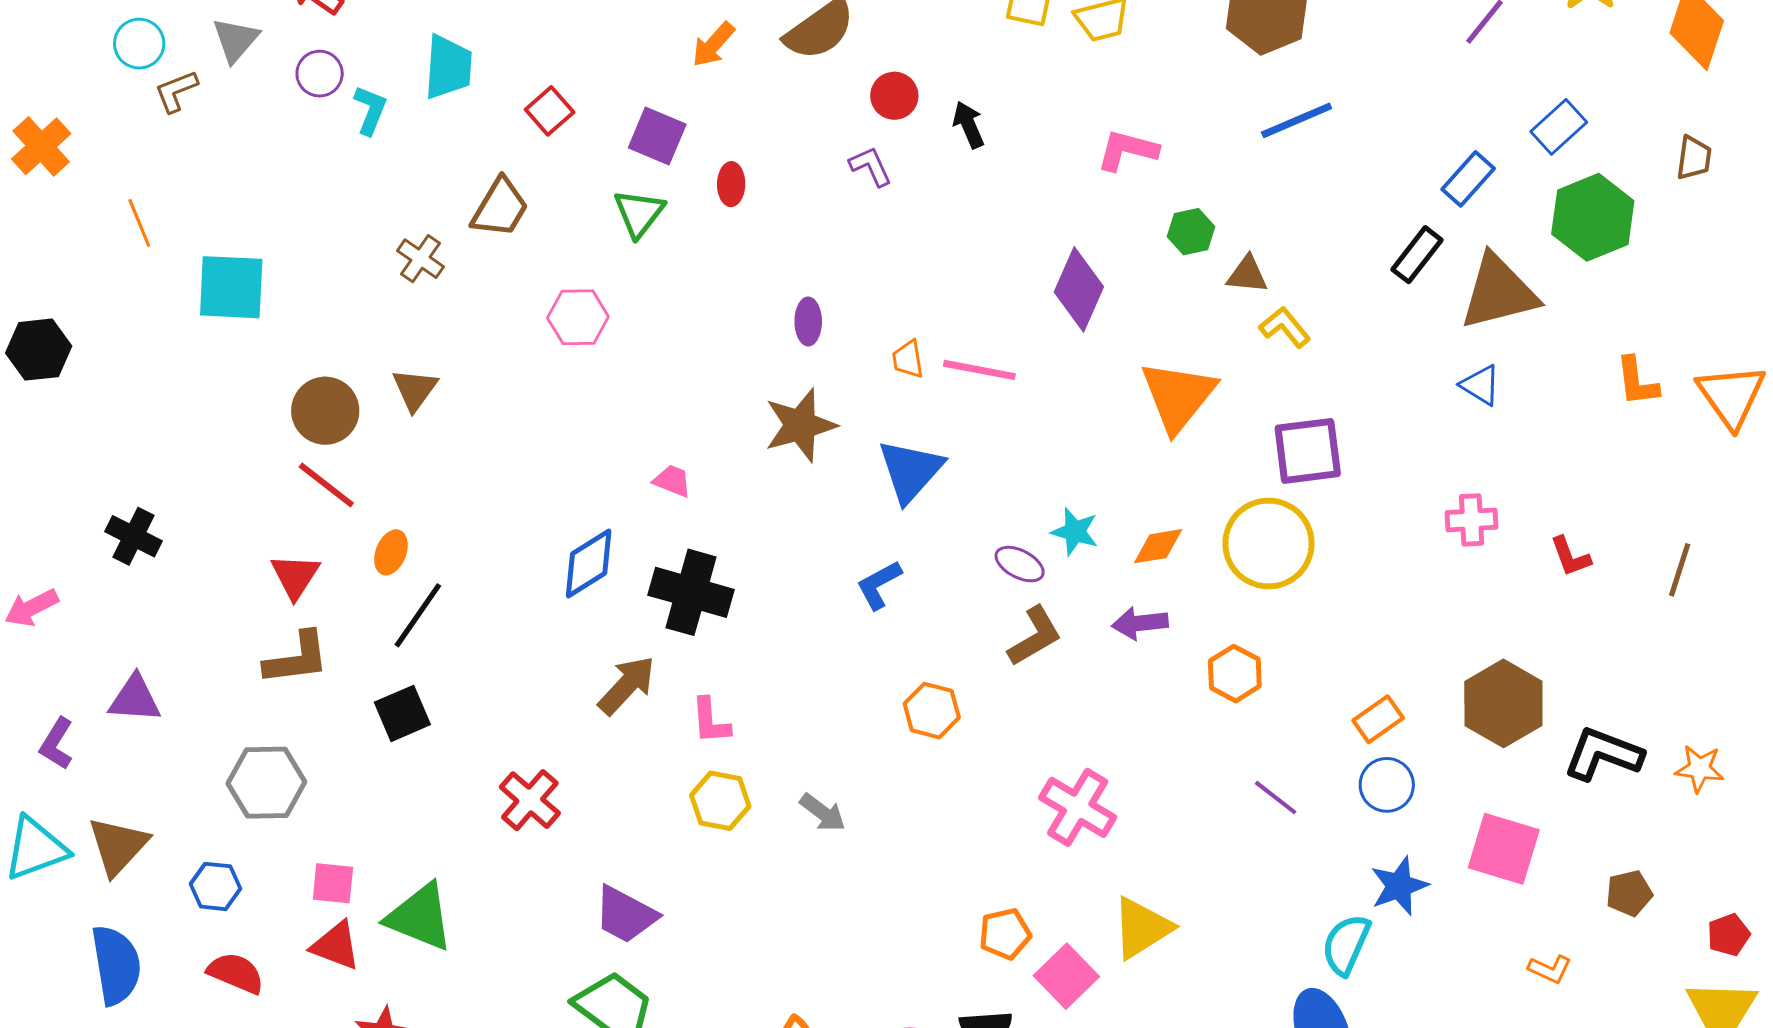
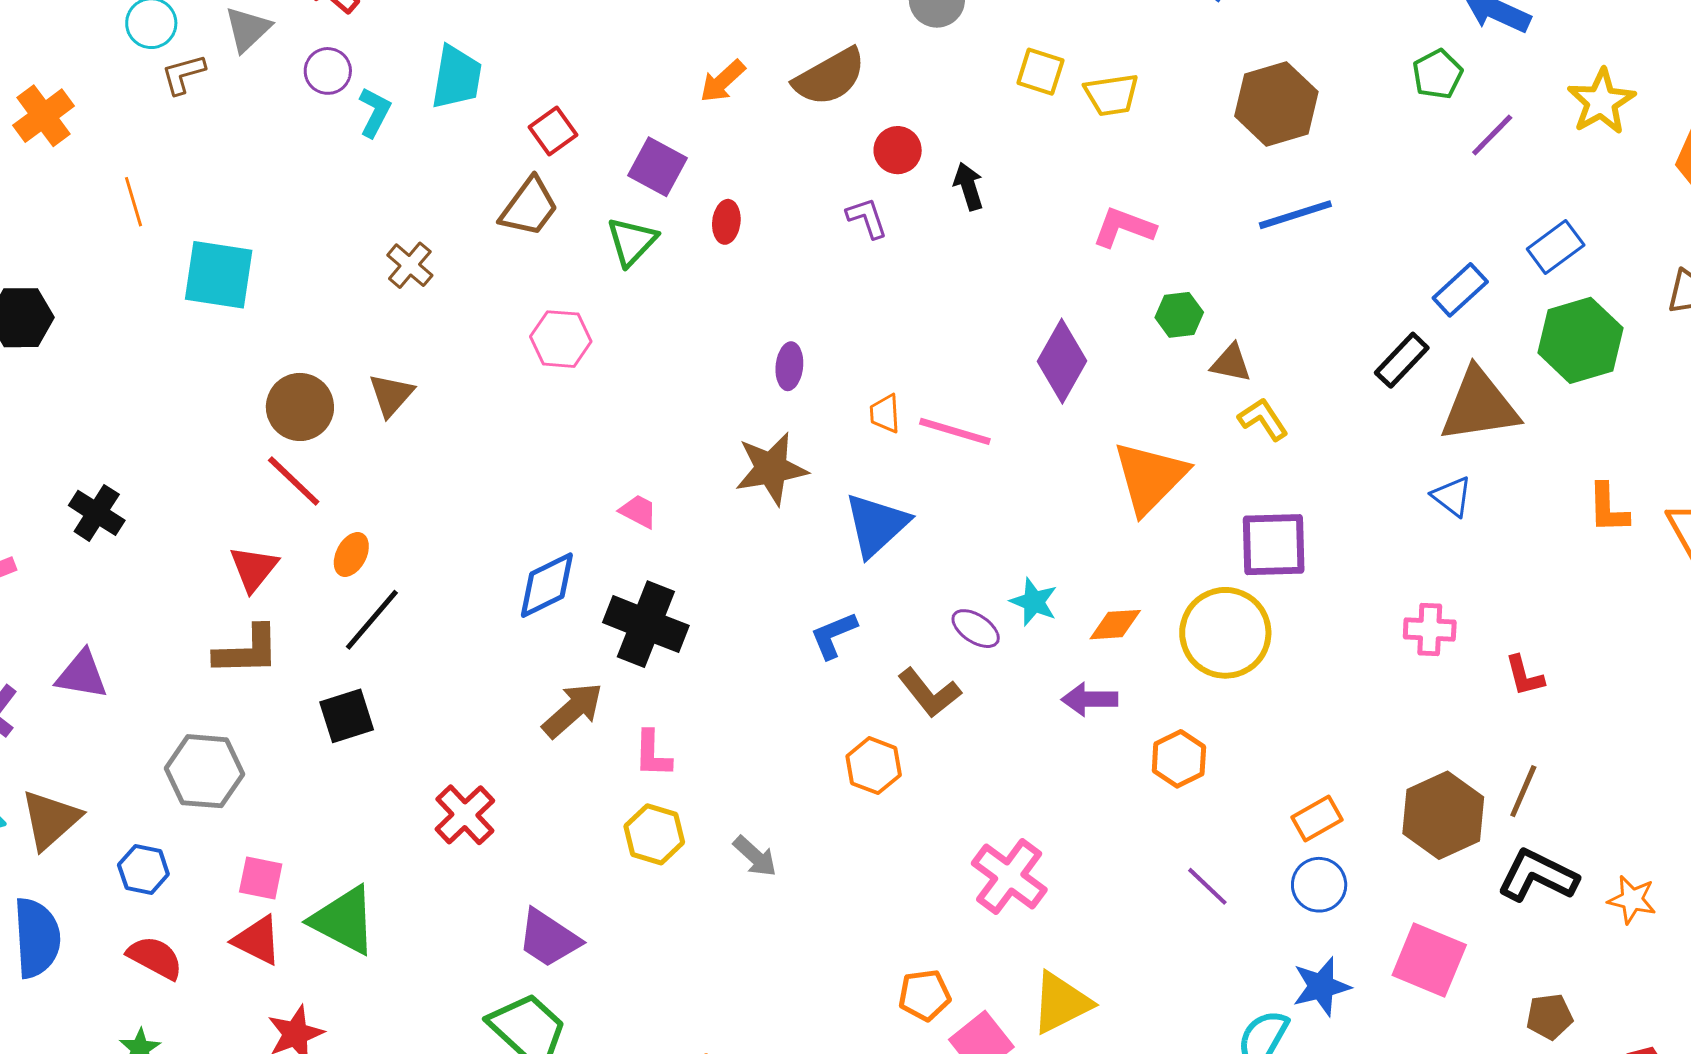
brown trapezoid: (500, 208) -> (529, 207), moved
brown line: (1680, 570) -> (1523, 791), moved
brown L-shape: (1035, 636) -> (929, 693), moved, turned 76

